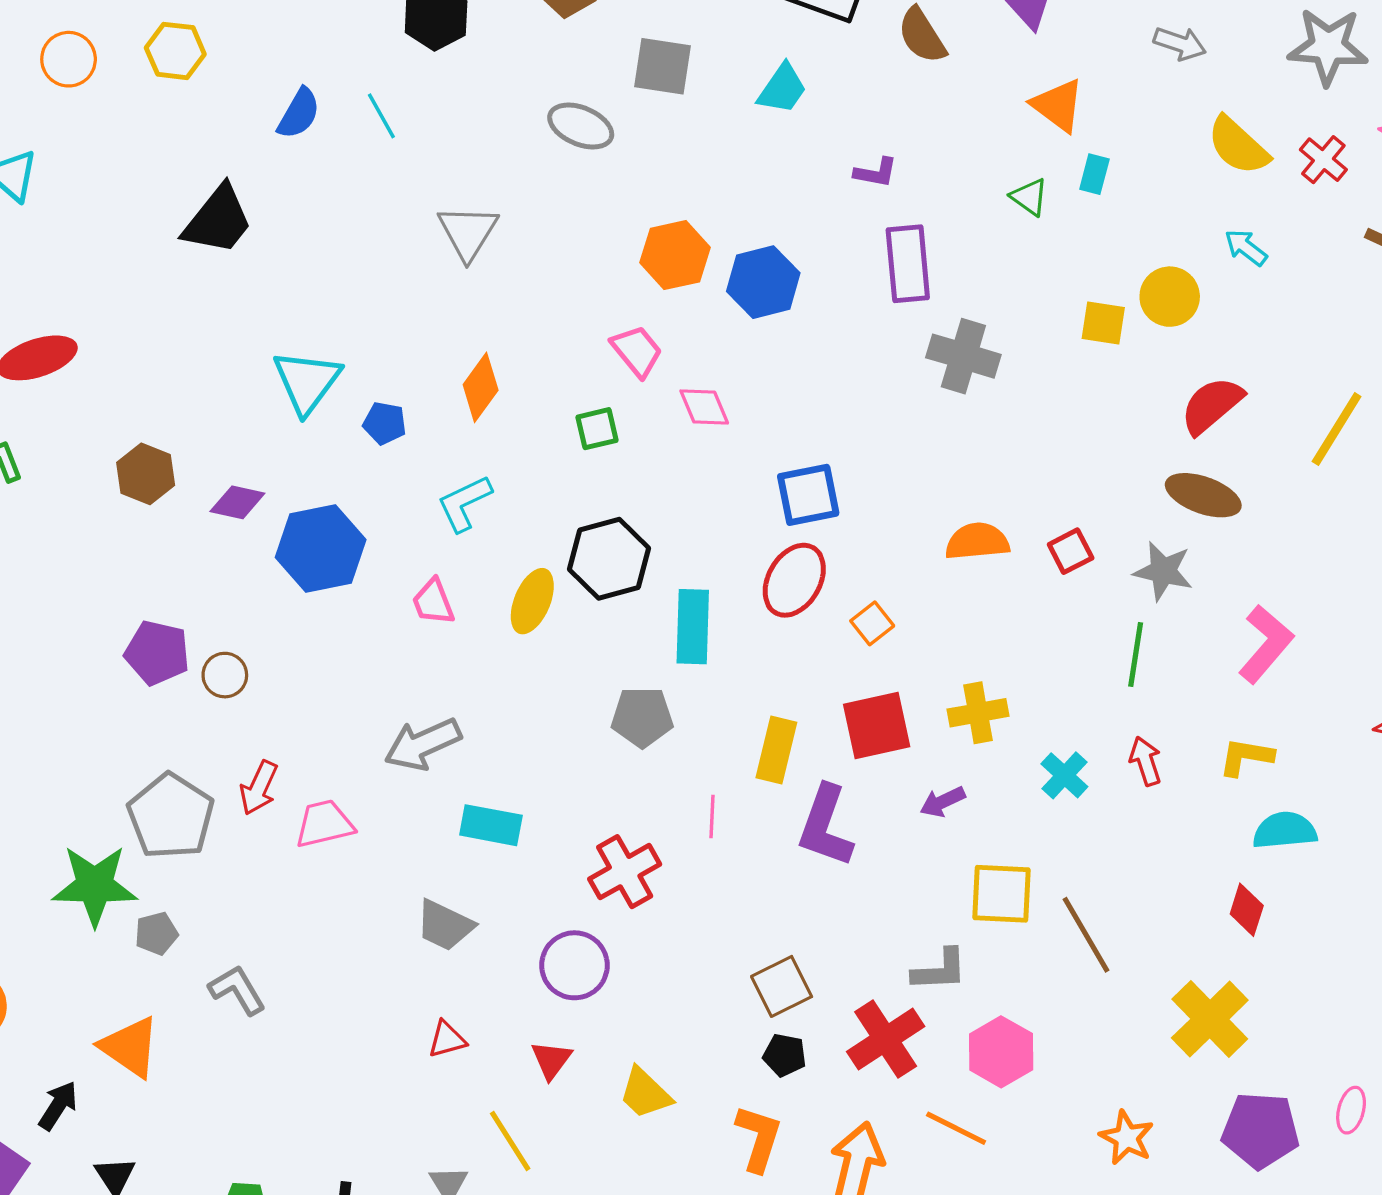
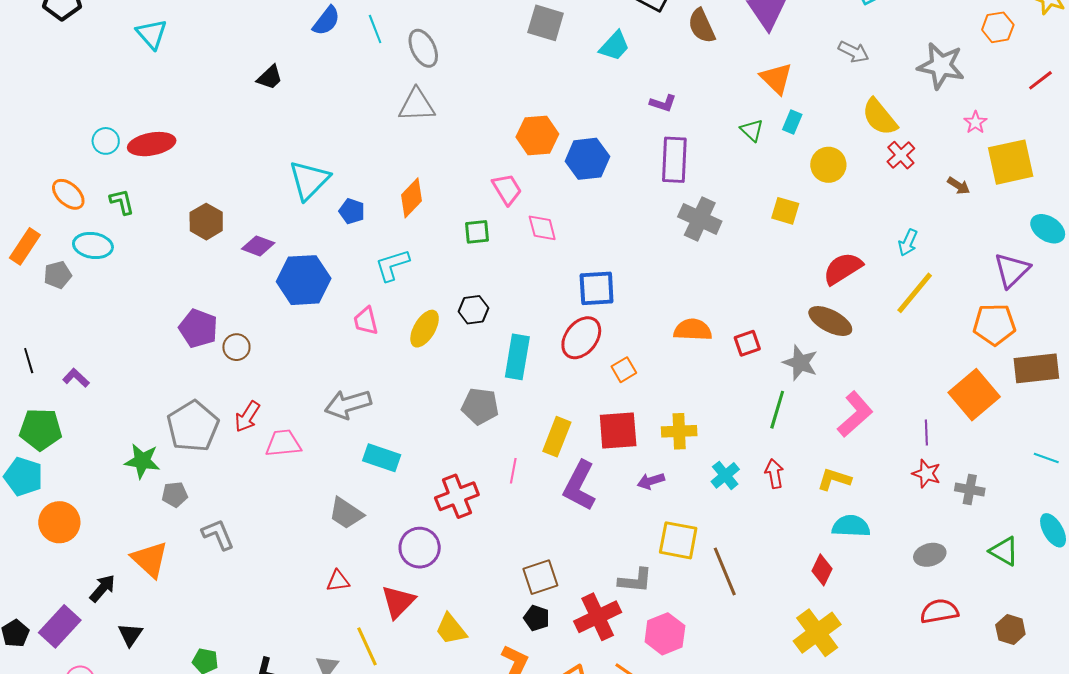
gray ellipse: (581, 126) -> (423, 48), moved, turned 33
red cross: (1323, 160) -> (901, 155), moved
black trapezoid: (218, 220) -> (270, 77), size x0.6
gray triangle: (468, 232) -> (417, 105), turned 48
cyan arrow: (1246, 248) -> (908, 242), moved, turned -112
yellow circle: (1170, 297) -> (828, 165), moved
black hexagon: (609, 559) -> (473, 310), size x0.6
green star: (95, 885) -> (142, 461), size x0.7
yellow cross: (1210, 1019) -> (817, 633), moved
red triangle: (551, 1060) -> (398, 602), size x1.4

